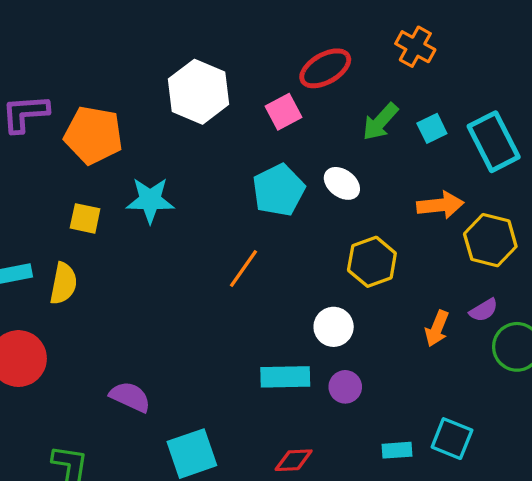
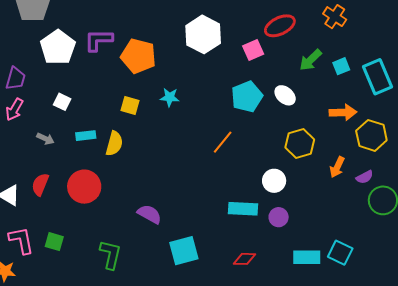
cyan star: (150, 200) -> (170, 97), size x0.7
orange arrow: (437, 328) -> (337, 167), moved
cyan rectangle: (397, 450) -> (307, 257), size x1.5

